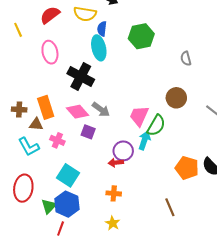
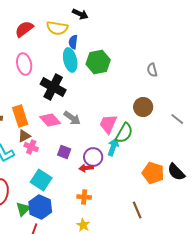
green hexagon: (141, 36) -> (98, 62), moved
brown triangle: (36, 124) -> (24, 136), moved, turned -32
purple square: (88, 132) -> (64, 152), moved

